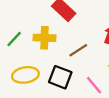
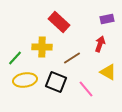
green line: (14, 39) -> (15, 58), moved

